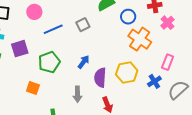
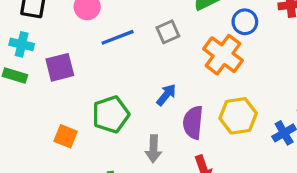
orange cross: (140, 39) -> (223, 55), moved
green pentagon: (49, 62) -> (111, 114), moved
orange square: (33, 88) -> (66, 136), moved

